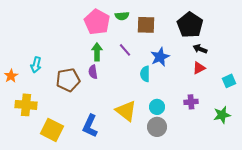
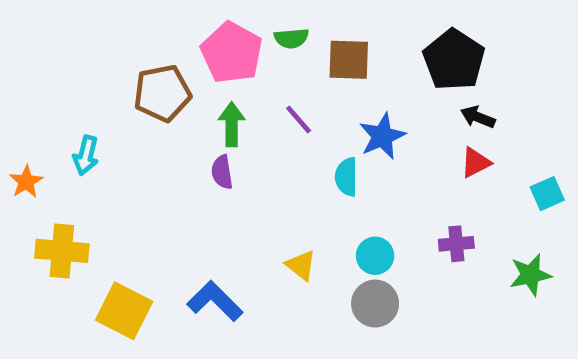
brown pentagon: (68, 80) -> (162, 93), moved
yellow triangle: (126, 111) -> (301, 265), size x0.6
blue L-shape: (90, 126) -> (215, 301), turned 110

